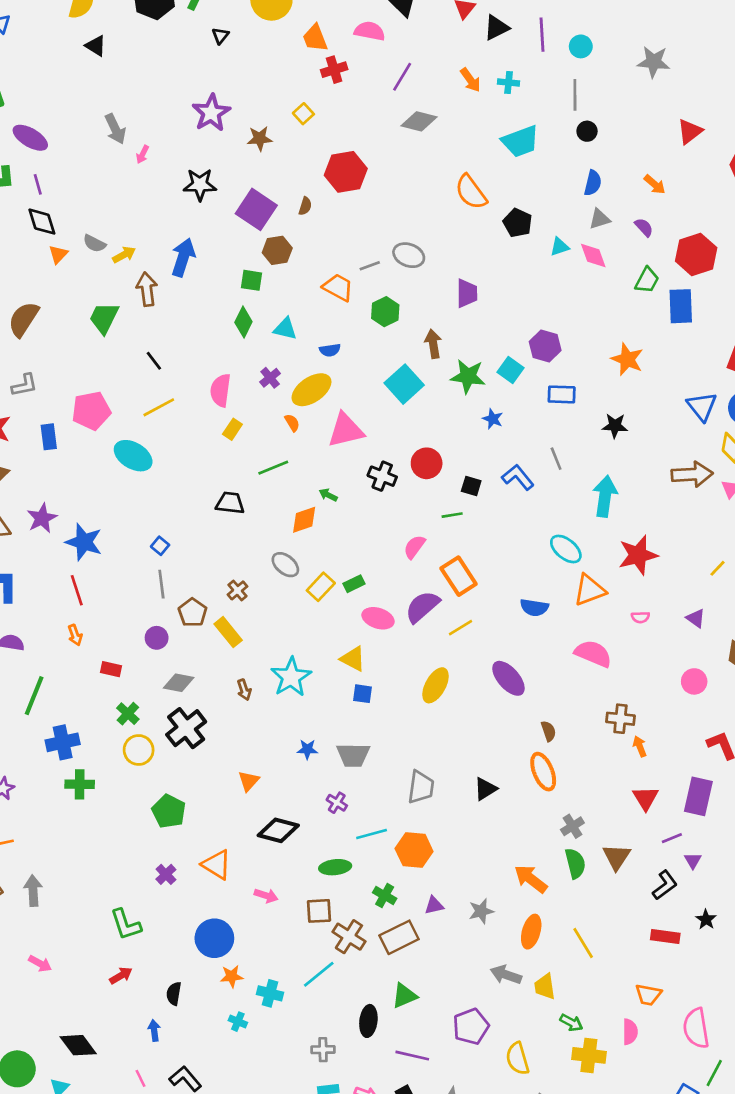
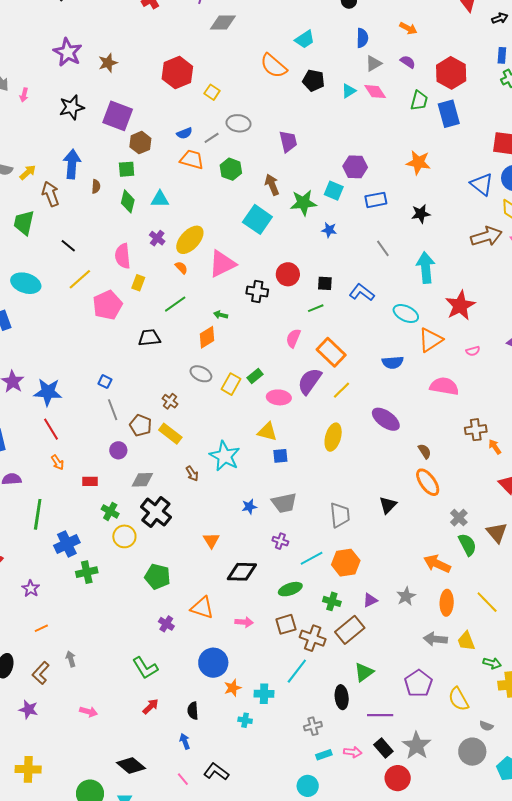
yellow square: (303, 114) -> (212, 92), moved
cyan trapezoid: (520, 141) -> (305, 39), moved, size x0.7
brown semicircle: (305, 206) -> (96, 186), moved
blue semicircle: (330, 350) -> (184, 133), moved
pink pentagon: (91, 411) -> (107, 305), moved
cyan ellipse: (133, 456) -> (26, 283), moved
blue L-shape: (518, 477) -> (362, 292), moved
gray arrow: (33, 891) -> (71, 659), size x0.7

